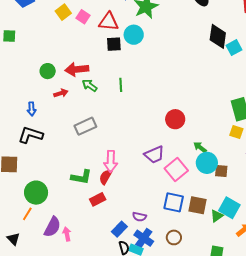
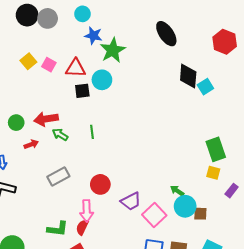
red circle: (175, 119) -> (100, 184), moved

